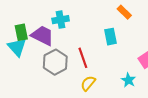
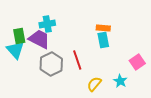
orange rectangle: (124, 12) -> (103, 28), moved, turned -40
cyan cross: (61, 20) -> (47, 24), moved
yellow semicircle: (88, 83) -> (94, 84), moved

